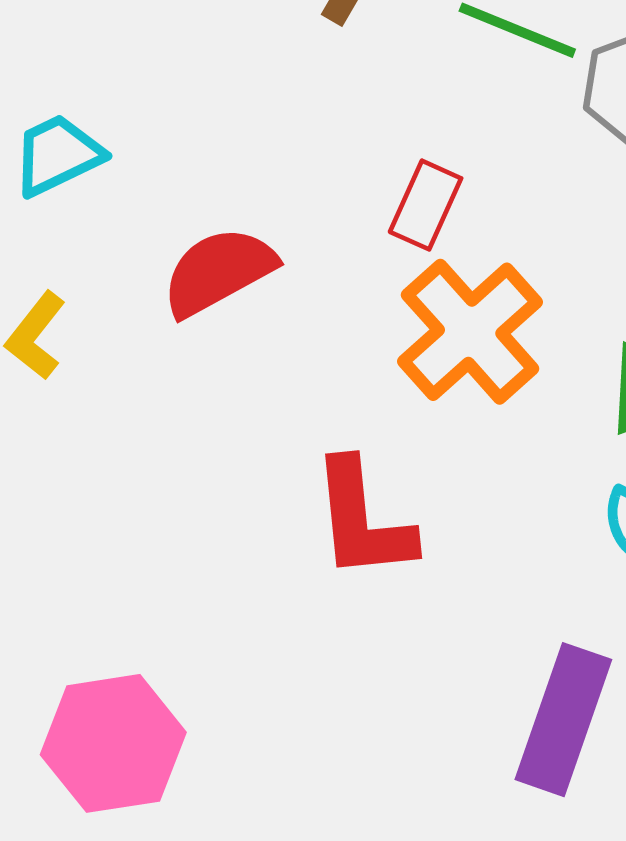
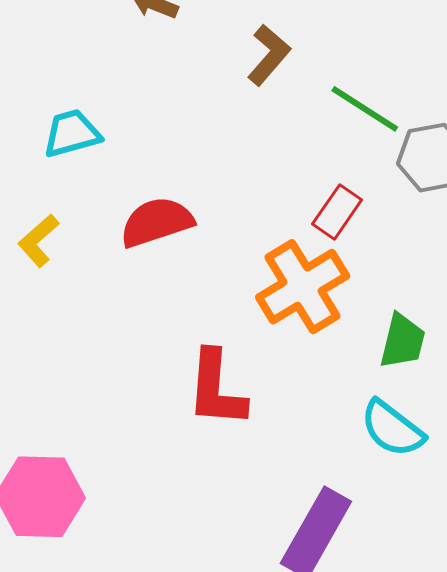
red rectangle: (426, 205) -> (337, 212), moved

